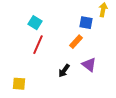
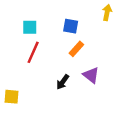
cyan square: (35, 23) -> (30, 27), turned -32
blue square: (86, 23) -> (71, 26), moved

